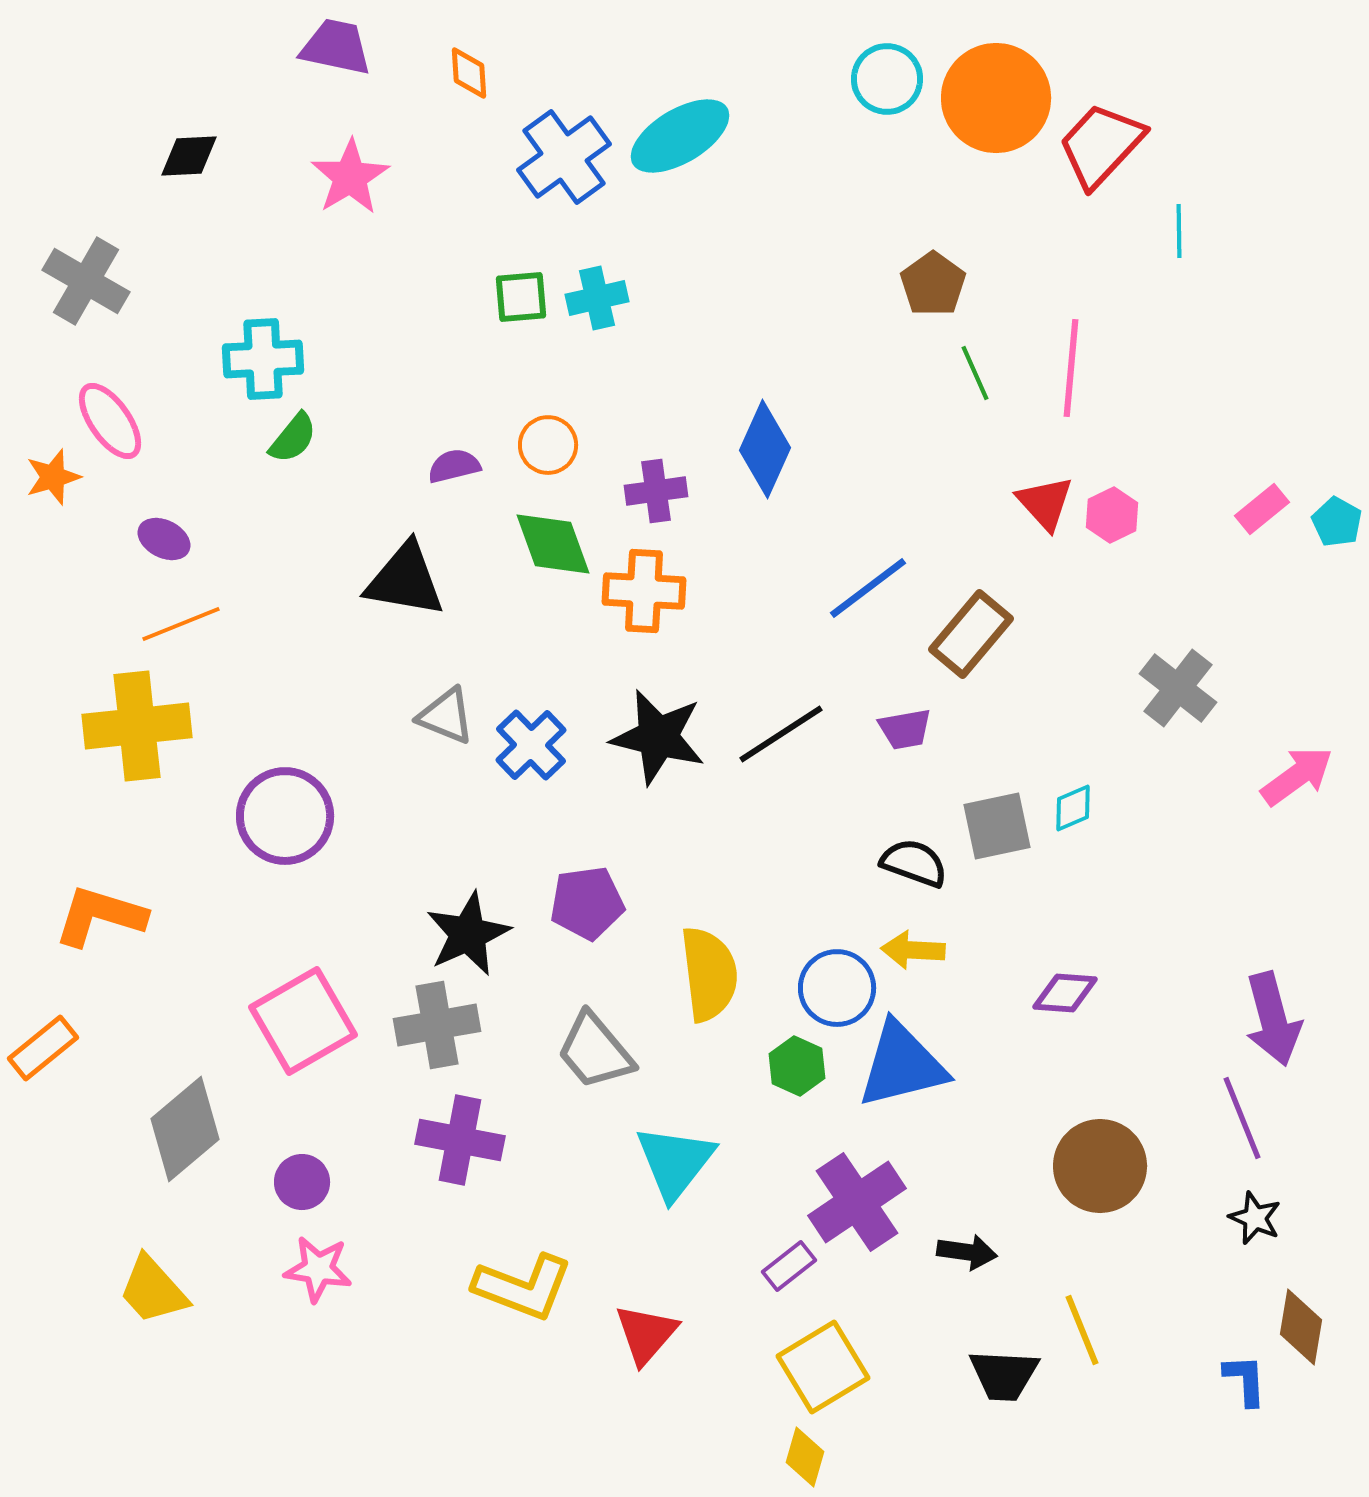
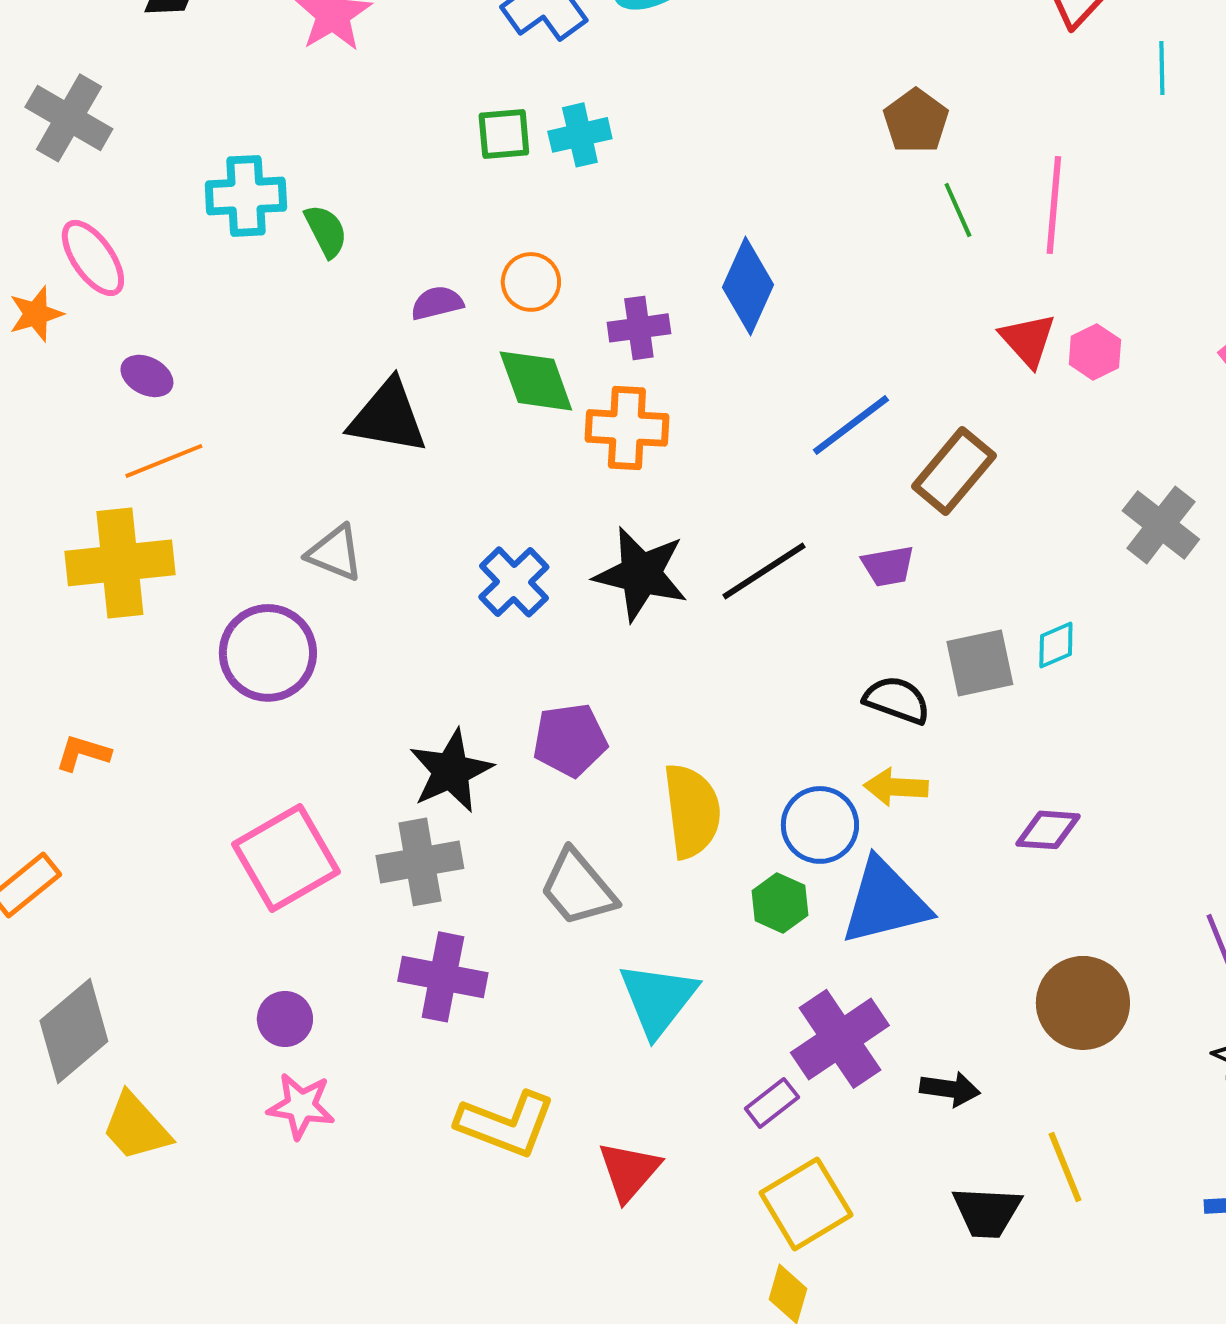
green semicircle: (293, 438) -> (326, 231), moved, turned -66
gray triangle: (446, 716) -> (335, 553), moved
orange L-shape: (100, 916) -> (83, 753), size x0.6
gray diamond: (185, 1129) -> (74, 1031), moved

